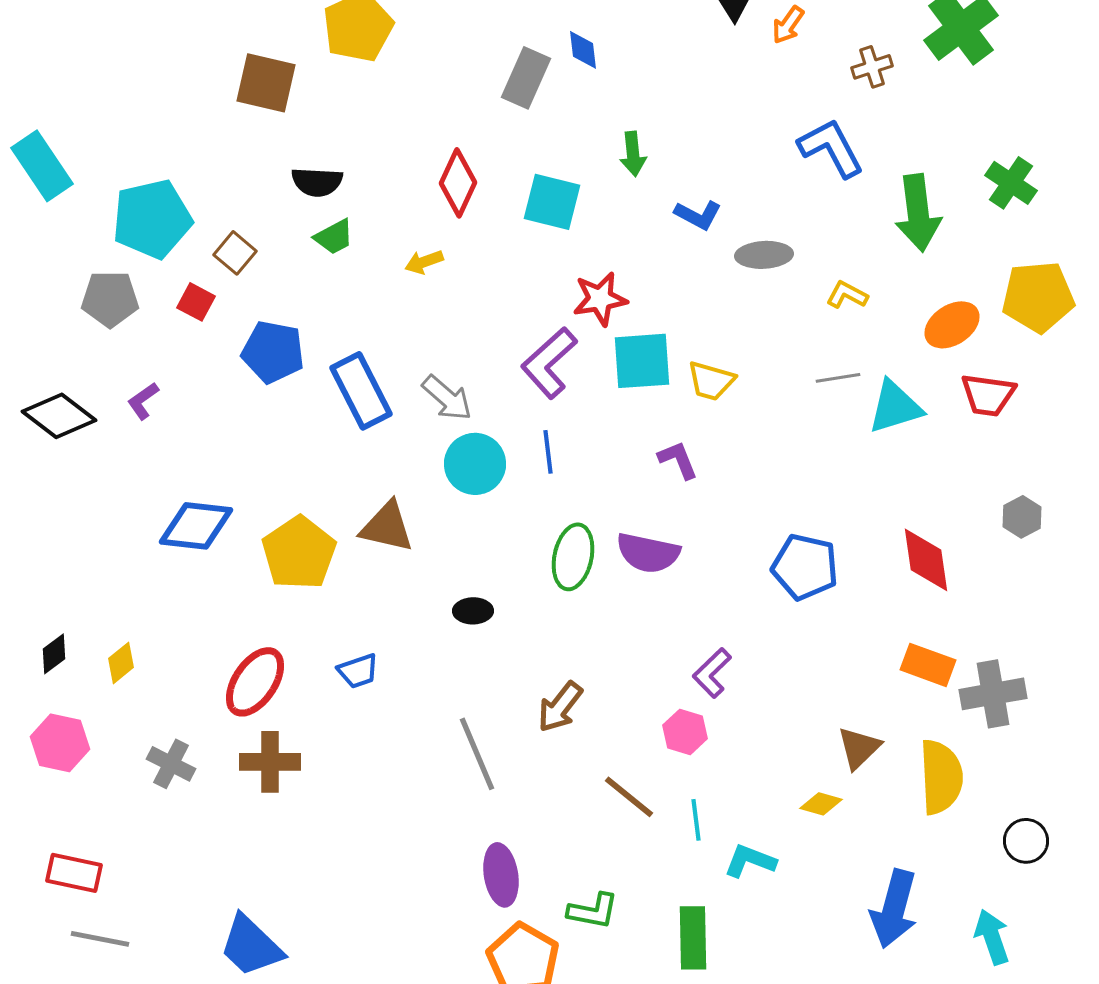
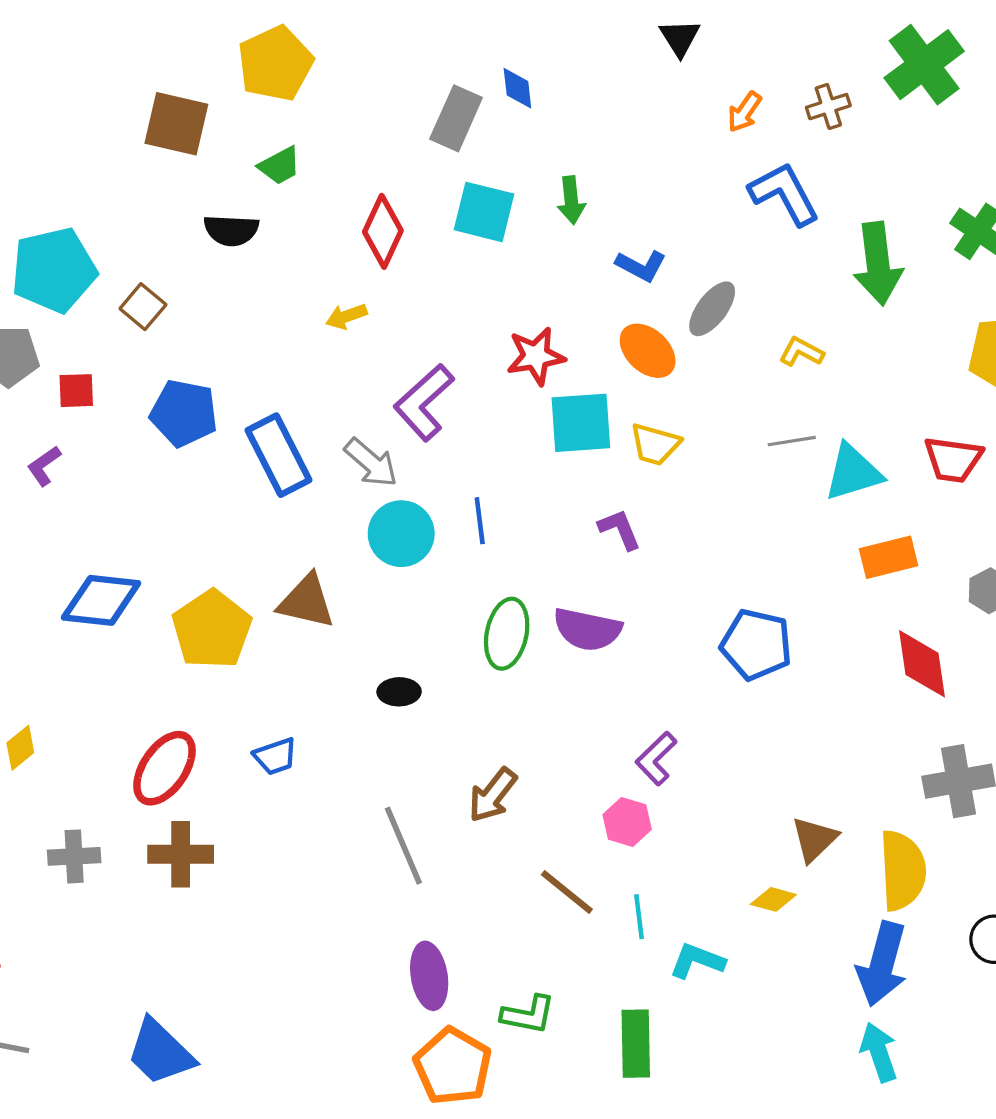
orange arrow: (788, 25) -> (744, 112), moved
cyan square: (552, 202) -> (484, 212), moved
green trapezoid: (334, 237) -> (280, 166), moved
gray ellipse: (764, 255) -> (712, 309), turned -50
red square: (196, 302) -> (76, 391), moved, turned -30
orange ellipse: (952, 325) -> (648, 351), moved, turned 76
purple L-shape: (549, 363) -> (424, 402), moved
red diamond: (926, 560) -> (922, 664), moved
orange rectangle: (928, 665) -> (889, 557), moved, turned -34
gray cross: (171, 764) -> (74, 856), turned -30
blue arrow: (894, 909) -> (882, 964), moved
cyan arrow: (992, 937) -> (879, 1052), moved

